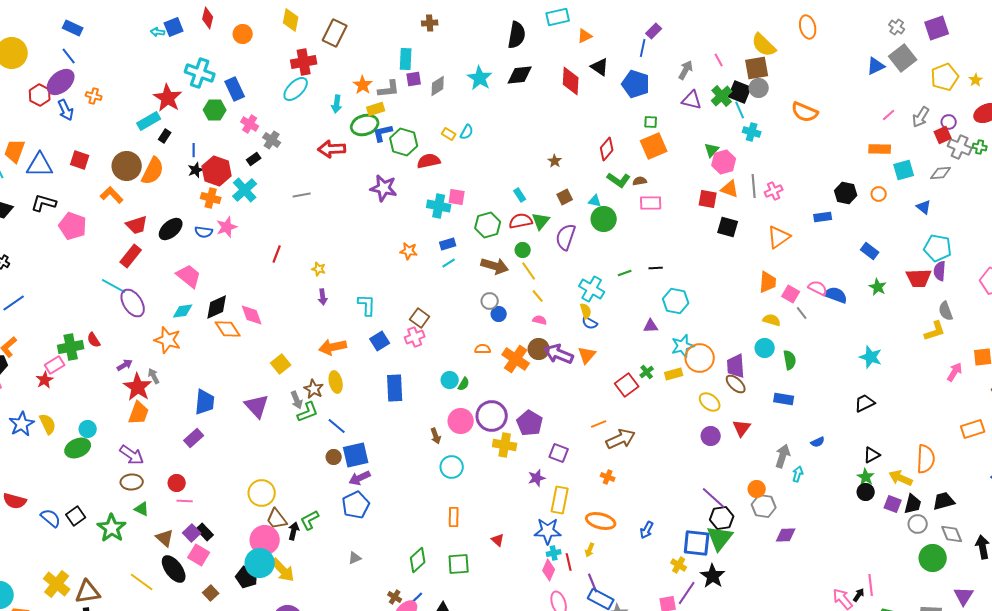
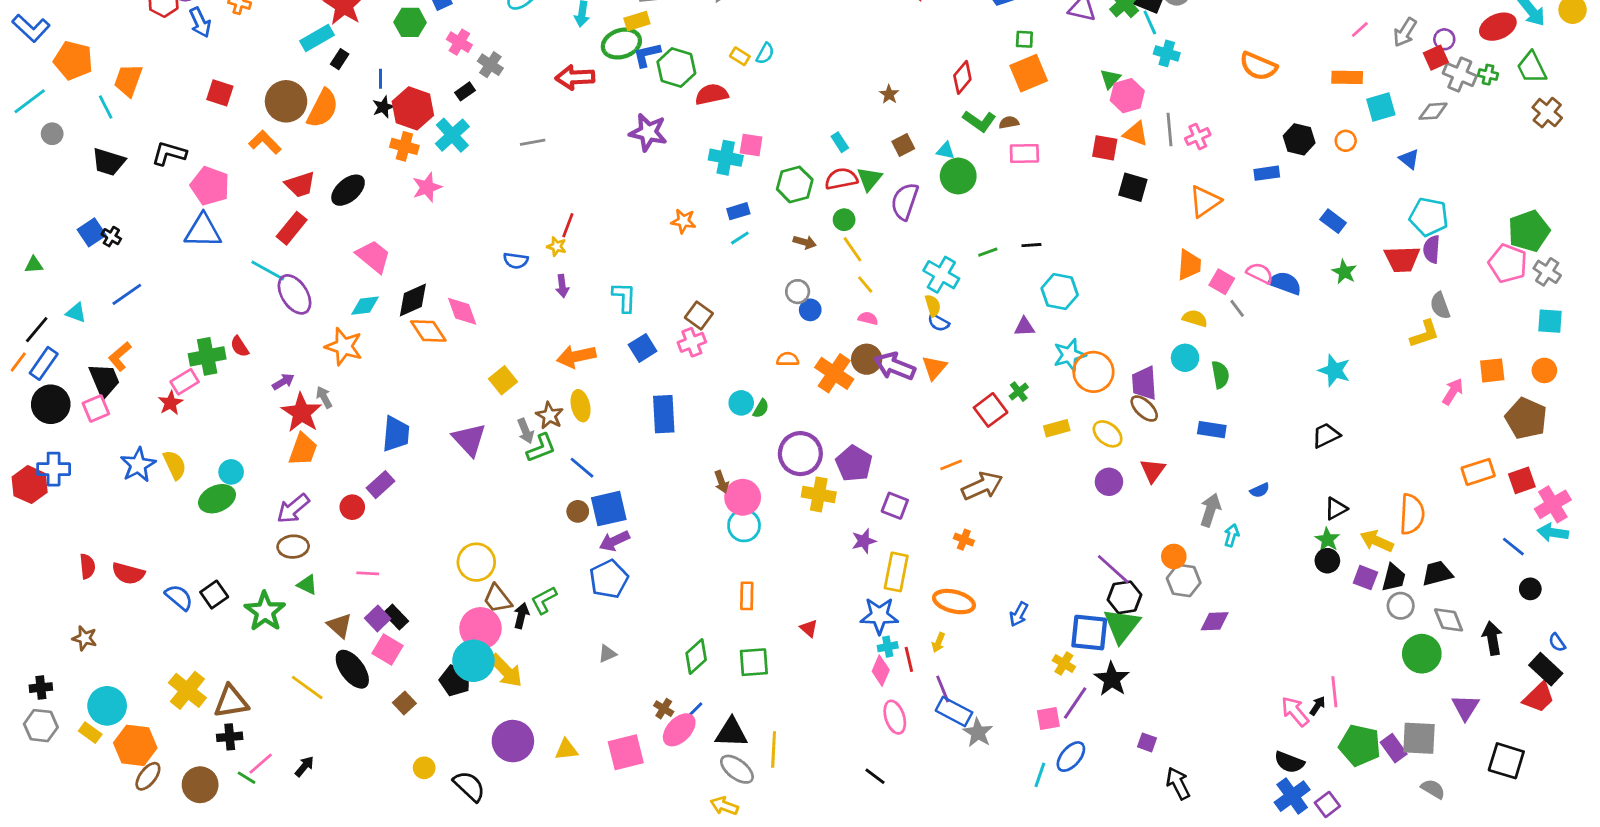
orange semicircle: (805, 112) -> (1258, 66), moved
blue triangle: (40, 165) -> (203, 231), moved
blue semicircle: (204, 232) -> (516, 261), moved
red line: (277, 254) -> (568, 225), moved
brown arrow: (495, 266) -> (805, 242), size x0.6
yellow rectangle: (674, 374) -> (1057, 428), moved
pink circle: (461, 421) -> (743, 497), moved
purple arrow: (132, 455) -> (293, 509), turned 105
red circle: (177, 483) -> (352, 507), moved

